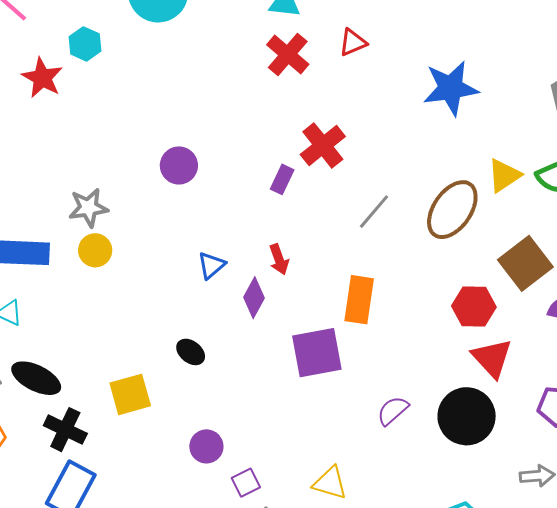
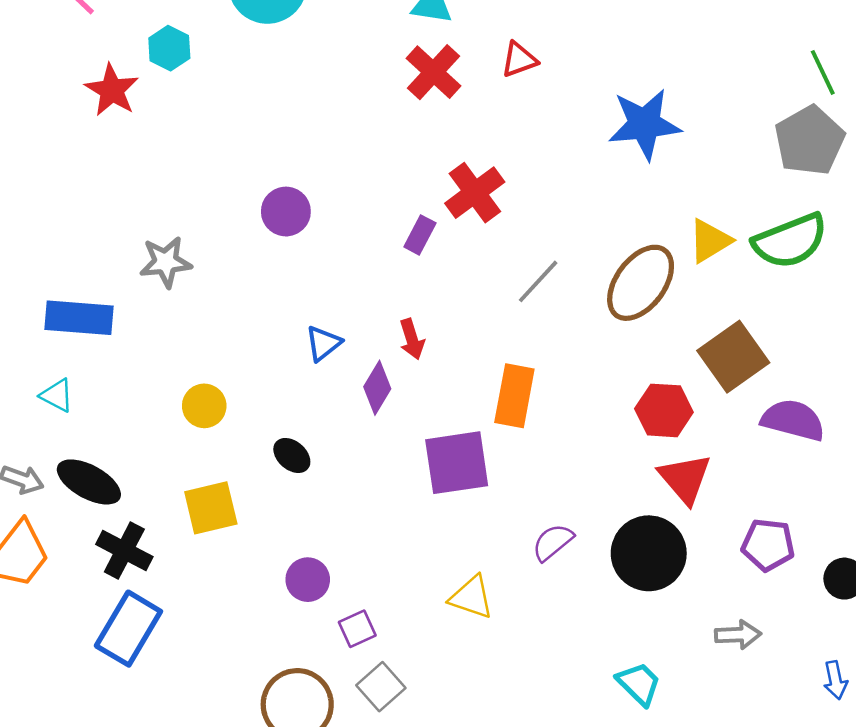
yellow circle: (95, 250) -> (204, 406), moved
yellow triangle: (330, 483) -> (471, 597), moved

